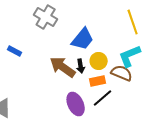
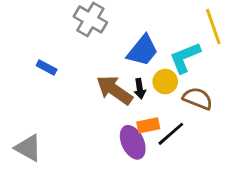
cyan L-shape: (130, 56) -> (185, 58), moved
orange rectangle: (98, 81) -> (148, 125), moved

